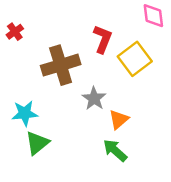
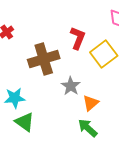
green triangle: (37, 143) -> (25, 122), turned -45

